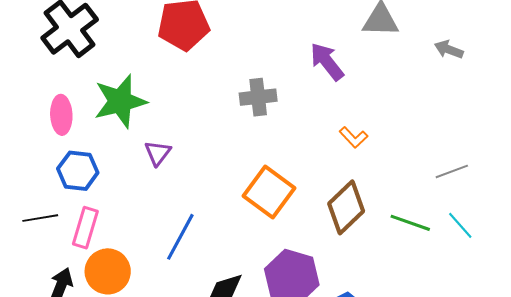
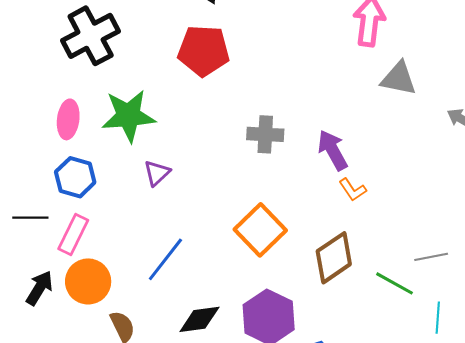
purple arrow: (327, 62) -> (333, 150), moved
gray line: (452, 171) -> (431, 257), moved
cyan line: (460, 225) -> (438, 318), moved, turned 36

